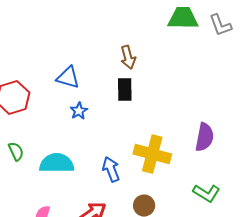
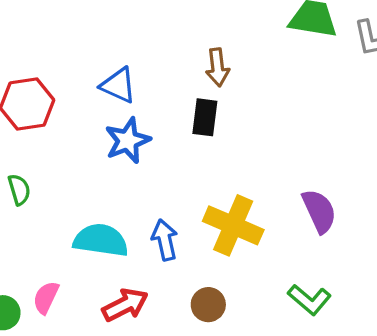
blue star: (79, 111) -> (128, 141), size x1.6
purple semicircle: (204, 137) -> (319, 211), turned -44
cyan semicircle: (57, 163) -> (101, 240), moved

